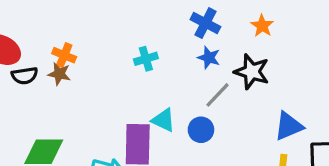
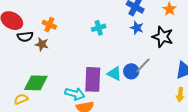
brown star: (59, 74) -> (42, 44), moved
gray line: (217, 95) -> (143, 65), moved
cyan triangle: (164, 120) -> (114, 74), moved

